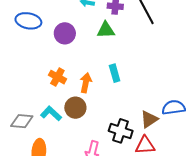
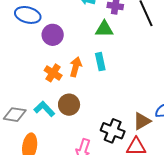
purple circle: (65, 33) -> (53, 35), moved
cyan rectangle: (115, 73) -> (100, 62), moved
orange arrow: (86, 83) -> (76, 67), moved

